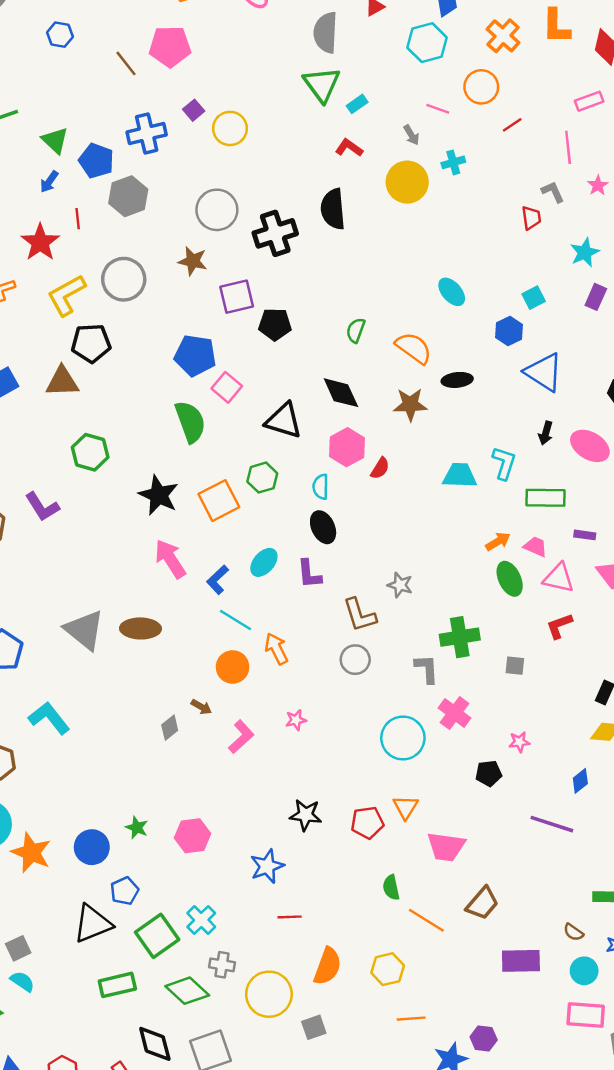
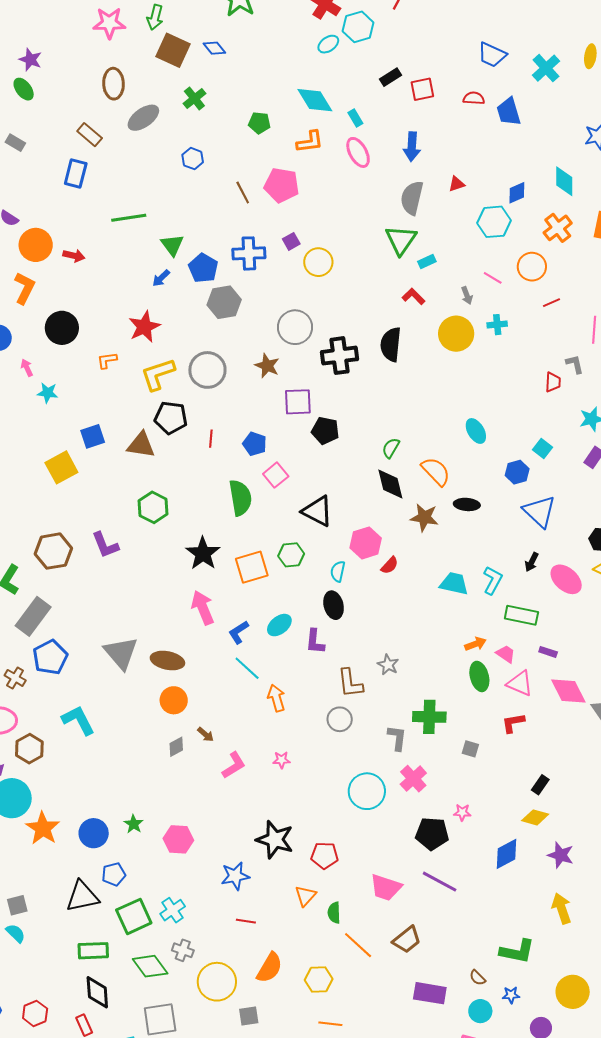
red line: (78, 219) -> (211, 439), moved
cyan square: (534, 298) -> (543, 448), turned -36
blue pentagon: (195, 355) -> (255, 444), size x0.7
black diamond: (341, 393) -> (390, 484), moved
orange circle: (233, 667) -> (174, 700), moved
black pentagon: (489, 773) -> (432, 834), size x1.5
blue diamond: (580, 781) -> (506, 854), size x1.5
orange triangle: (405, 807) -> (306, 896), moved
black star: (306, 815) -> (275, 840), size x1.4
purple line: (552, 824) -> (440, 882), moved
black diamond: (155, 1044) -> (97, 992), moved

